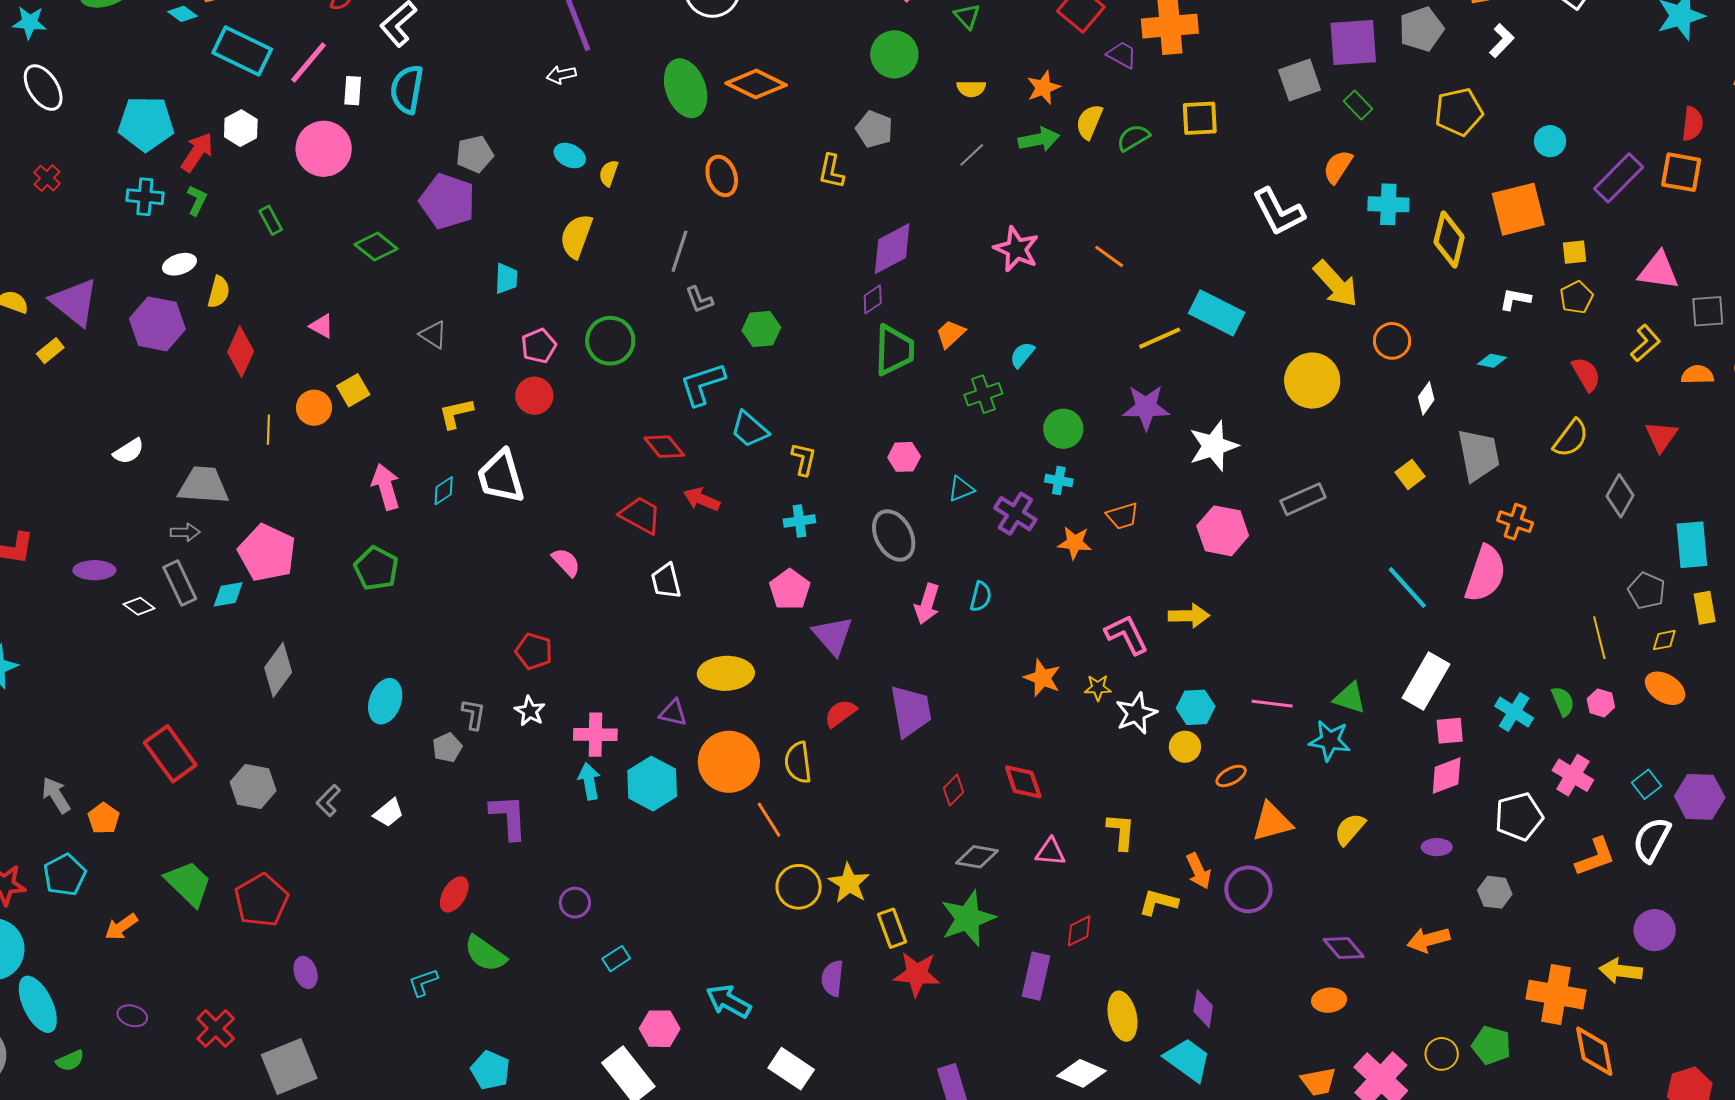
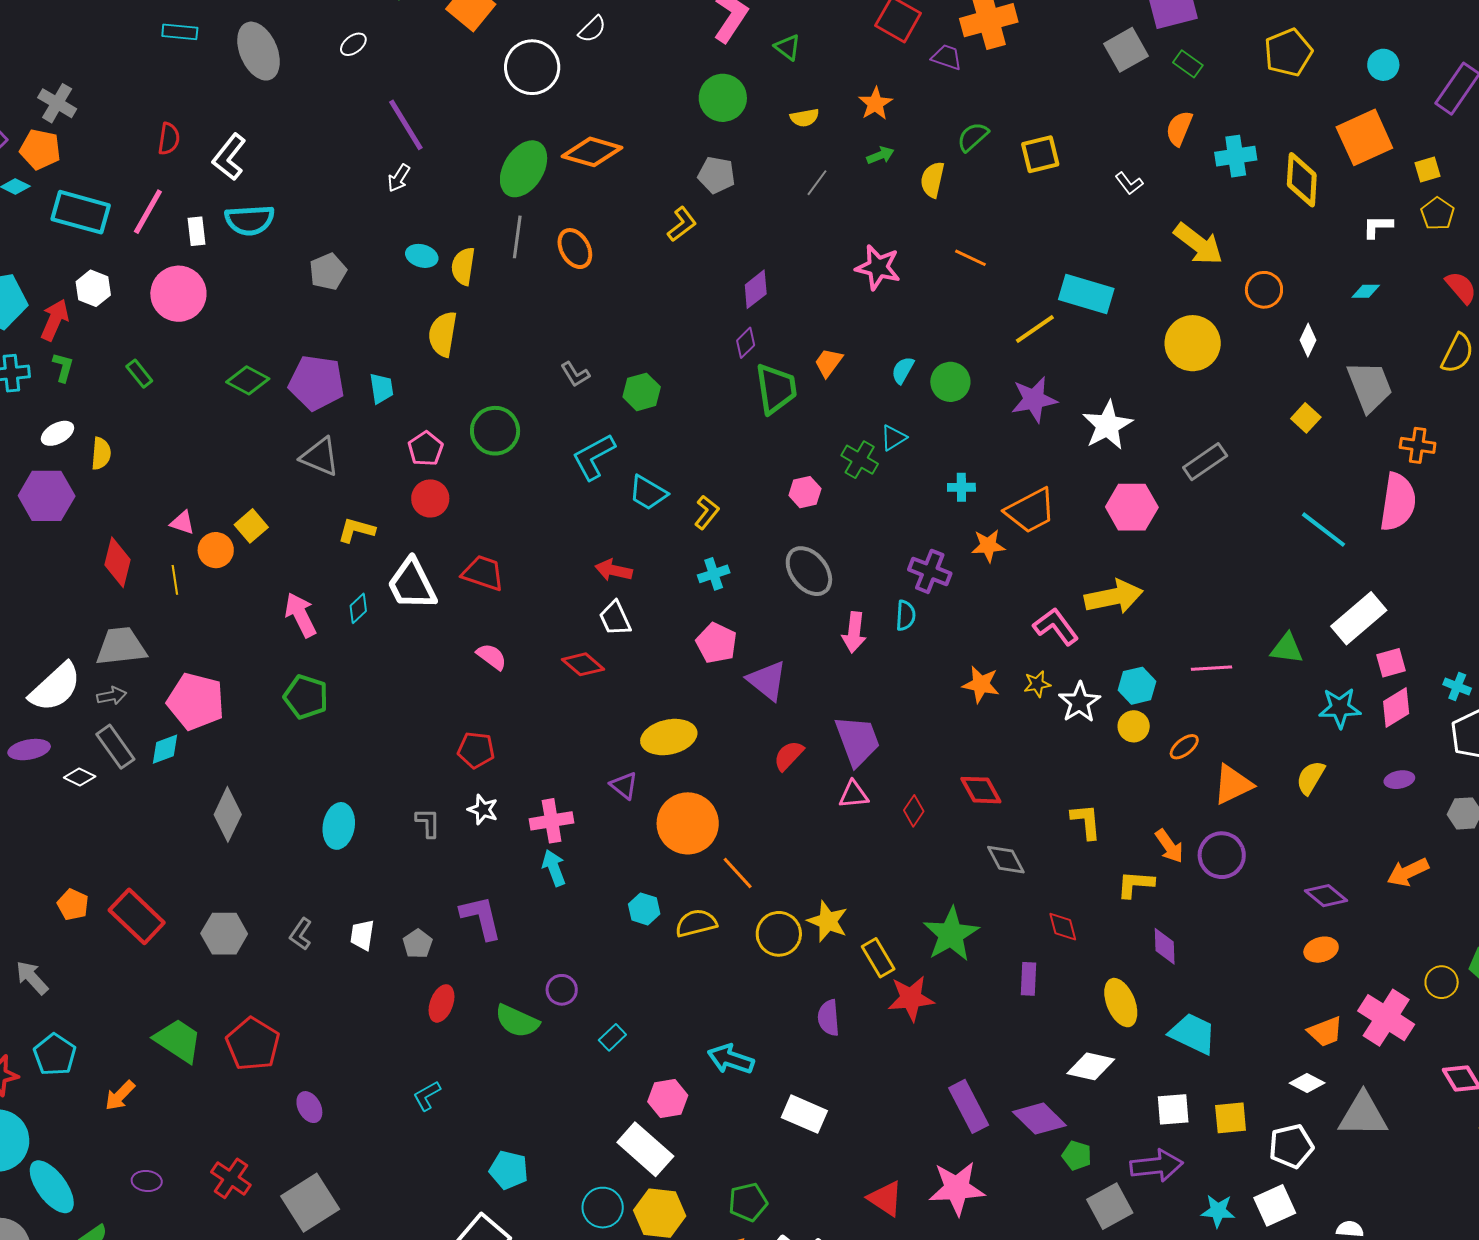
white arrow: (561, 75) -> (399, 178), turned -36
green ellipse: (686, 88) -> (524, 169), turned 62
cyan semicircle: (407, 89) -> (250, 220), turned -93
yellow square: (1200, 118) -> (1040, 154), moved
yellow semicircle: (1089, 122) -> (932, 180), moved
green arrow: (1039, 139) -> (880, 155), size x0.7
yellow L-shape: (831, 171) -> (682, 224), turned -129
yellow semicircle: (609, 173) -> (463, 266), size x1.4
purple pentagon: (447, 201) -> (316, 383), moved
white L-shape: (1279, 212) -> (1129, 183), size x0.5
purple diamond: (892, 249) -> (756, 289), size x0.7
gray line: (679, 251) -> (517, 237), moved
pink triangle: (322, 326) -> (182, 523), moved
gray triangle: (433, 335) -> (320, 457), size x1.4
red diamond: (241, 352) -> (117, 562), moved
green cross: (983, 394) -> (860, 460), moved, turned -30
yellow L-shape: (456, 413) -> (356, 530), turned 39
green circle: (1063, 429) -> (950, 382), moved
red diamond: (664, 447) -> (583, 664), moved
white semicircle: (129, 451) -> (55, 687), moved, size x1.8
yellow L-shape: (804, 459) -> (707, 512), turned 36
cyan triangle: (961, 489) -> (893, 438), moved
purple cross: (1015, 514) -> (930, 571), moved
red trapezoid: (640, 515) -> (483, 573), moved
orange trapezoid: (1123, 516) -> (1030, 511), size x1.6
white trapezoid: (666, 581) -> (615, 618), moved
yellow arrow: (1189, 616) -> (1114, 597), size x1.4
white rectangle: (1426, 681) -> (1359, 618), turned 30
cyan cross: (1514, 712) -> (1457, 686), moved, size x0.7
purple triangle: (673, 713) -> (624, 785), turned 36
cyan star: (1330, 741) -> (1340, 708), moved
gray pentagon: (447, 748) -> (418, 944), moved
yellow semicircle: (798, 762) -> (696, 923), moved, turned 93
cyan hexagon: (652, 784) -> (644, 909), moved, size x0.6
white trapezoid: (389, 813) -> (362, 935), turned 148
orange pentagon: (104, 818) -> (73, 905), moved
pink triangle: (1050, 852) -> (853, 794), moved
gray diamond: (977, 857) -> (1006, 860), moved, turned 63
red diamond: (1079, 931) -> (1063, 927), turned -68
green semicircle: (485, 954) -> (517, 1021), moved
purple rectangle: (1036, 976) -> (1028, 979), size x0.7
purple diamond: (1203, 1009) -> (1165, 946), moved

